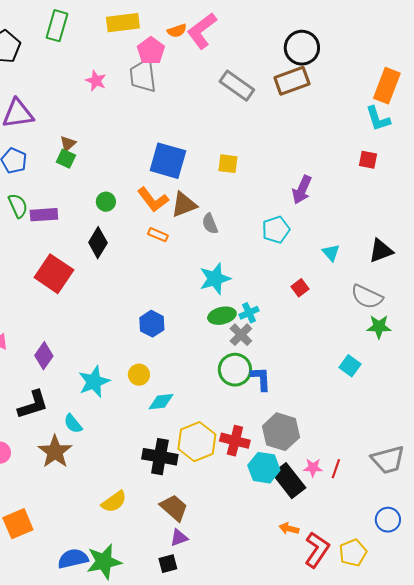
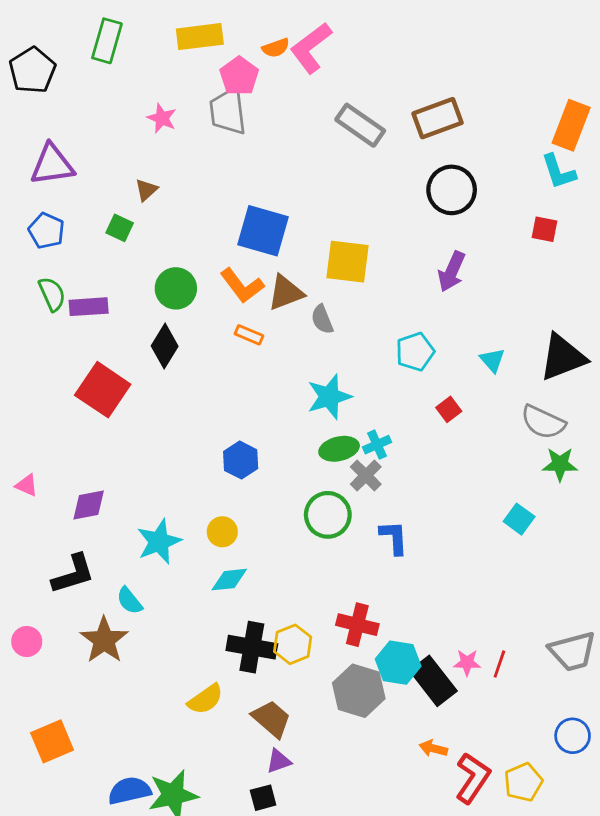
black circle: (302, 48) -> (452, 190), moved
brown triangle: (68, 144) -> (146, 190), moved
yellow square: (228, 164) -> (347, 262), moved, size x1.6
green circle: (106, 202) -> (176, 288), size x1.5
cyan pentagon: (276, 230) -> (415, 352), moved
black triangle: (381, 251) -> (563, 357), size x1.4
purple diamond: (44, 356) -> (89, 505), turned 44
green circle: (235, 370) -> (328, 515), moved
cyan diamond: (161, 402) -> (229, 580), moved
gray hexagon: (281, 432) -> (359, 691), moved
yellow hexagon: (197, 442) -> (293, 644), moved, size x0.7
yellow semicircle: (114, 502) -> (205, 699), moved

